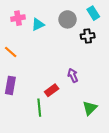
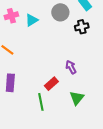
green triangle: (90, 108) -> (77, 98), moved

